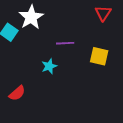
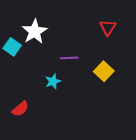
yellow square: (99, 56) -> (104, 71), turned 30

